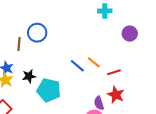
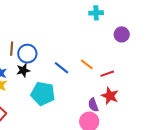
blue circle: (37, 33) -> (27, 54), moved
blue line: (77, 66) -> (62, 68), moved
black star: (29, 76) -> (23, 70), moved

